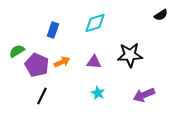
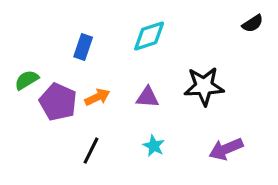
black line: (42, 96) -> (91, 151), moved

